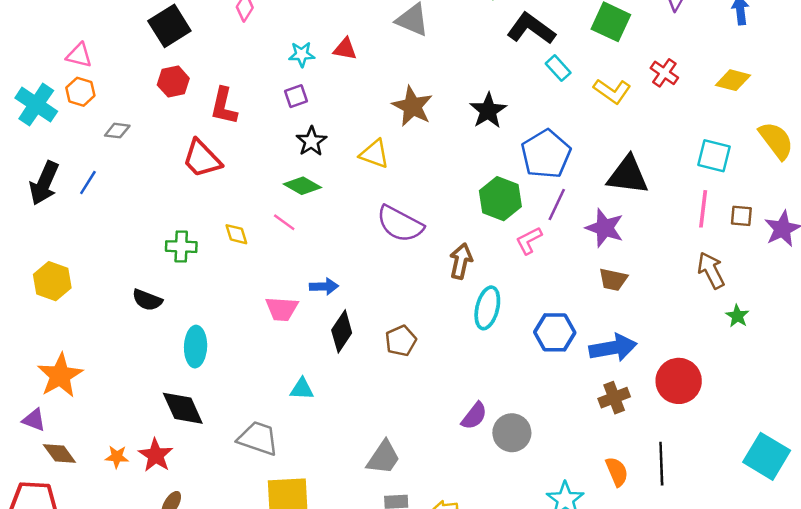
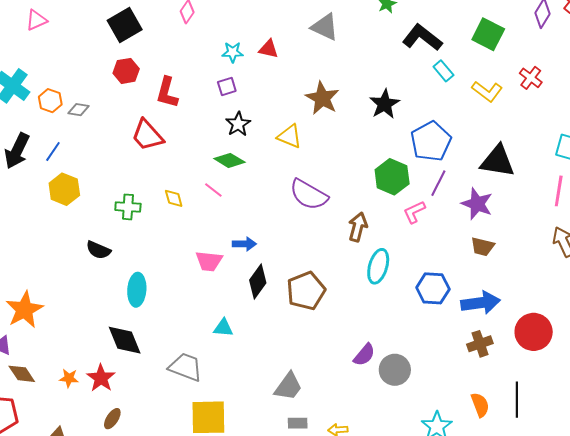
pink triangle: (79, 55) -> (36, 20), moved, turned -40
orange hexagon: (80, 92) -> (50, 101), moved
yellow hexagon: (52, 281) -> (64, 189), moved
brown pentagon: (401, 341) -> (306, 291), size x1.5

